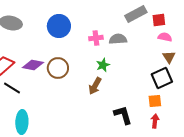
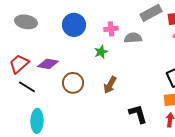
pink cross: (96, 38) -> (111, 29), moved
green star: (103, 65) -> (101, 52), moved
brown circle: (58, 68) -> (73, 83), moved

